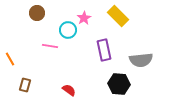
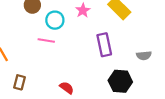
cyan circle: (68, 30) -> (55, 20), moved
gray semicircle: (141, 60) -> (144, 56), size x0.6

